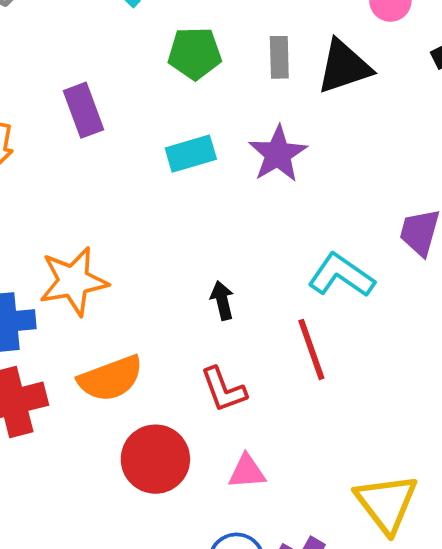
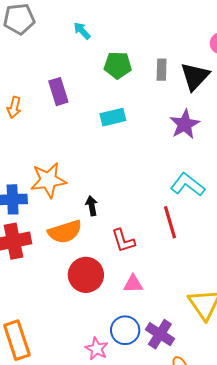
black triangle: (344, 67) -> (195, 76), turned -32
purple star: (278, 154) -> (185, 124), moved
black arrow: (222, 300) -> (92, 206), moved

